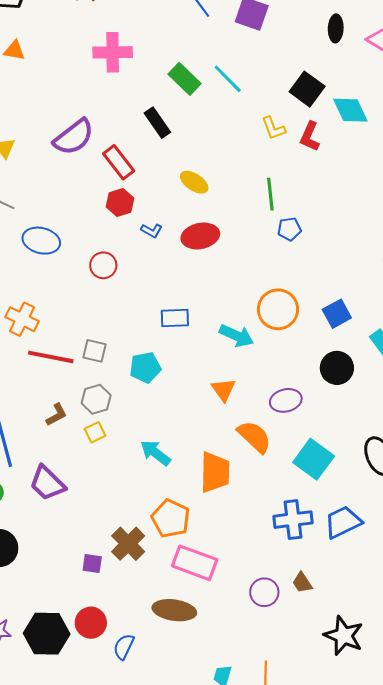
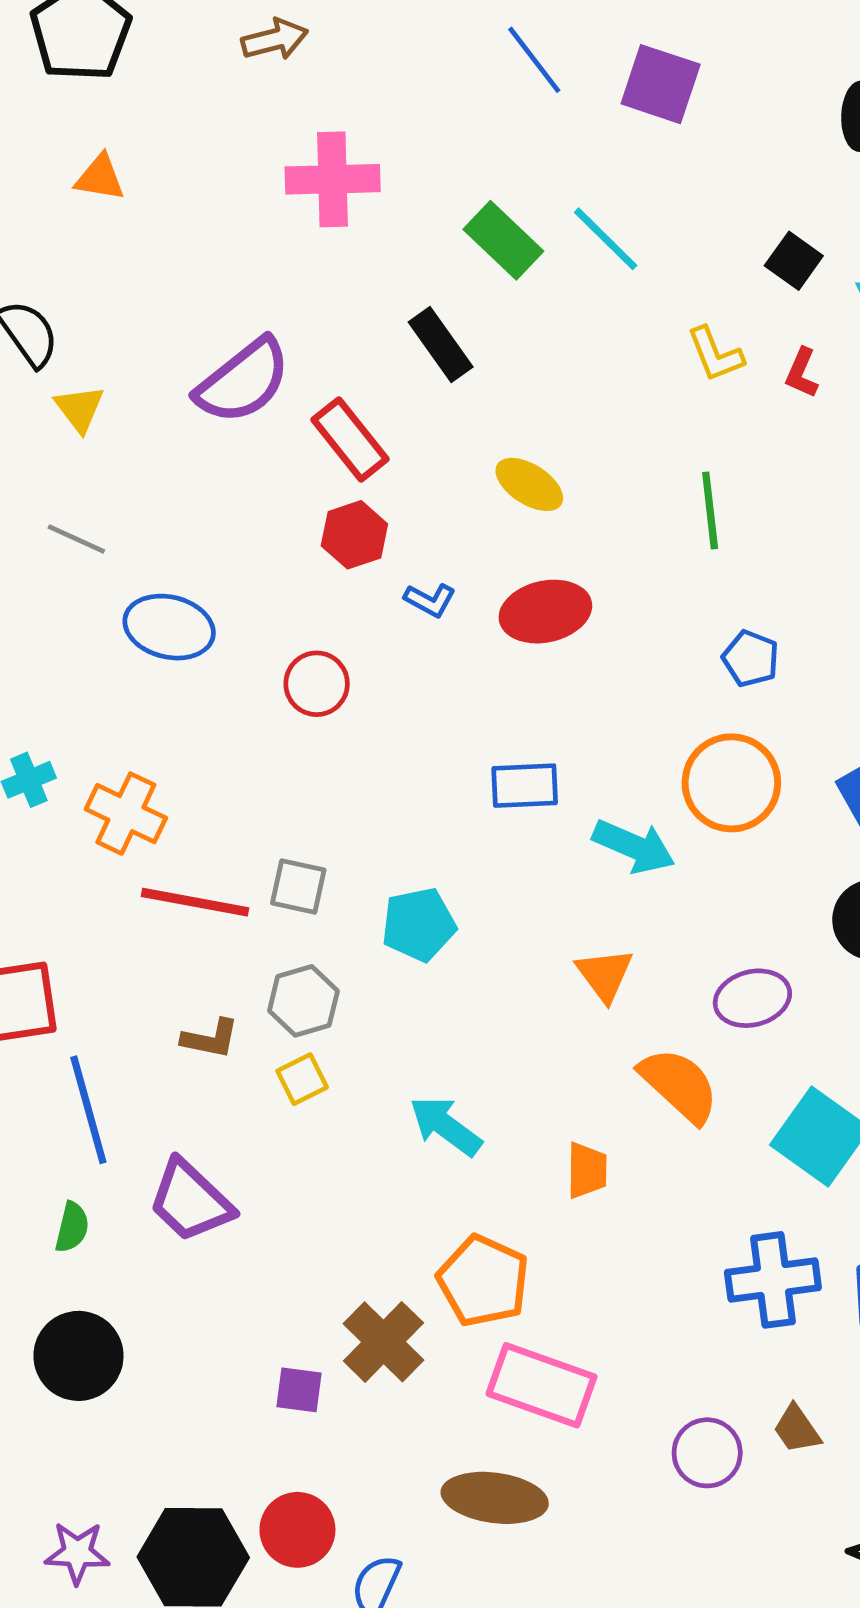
black square: (307, 89) -> (794, 261), size x0.7
red L-shape: (310, 137) -> (802, 373), size x0.7
blue pentagon: (289, 229) -> (751, 659), moved, turned 30
blue rectangle: (175, 318) -> (525, 786), moved
brown L-shape: (57, 415) -> (210, 1039), turned 40
orange trapezoid: (215, 472) -> (587, 1170), size x0.6

